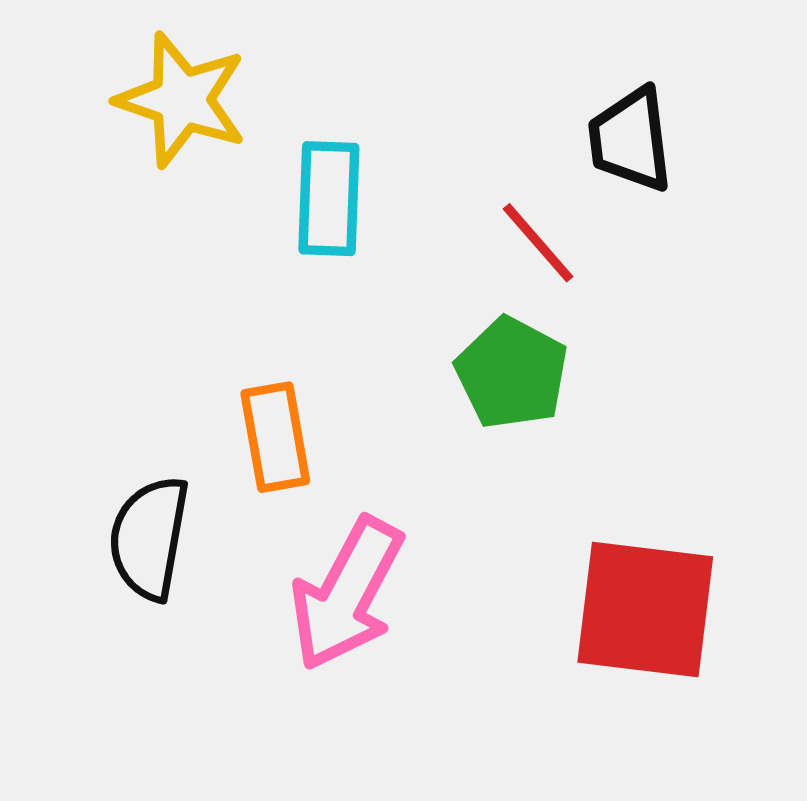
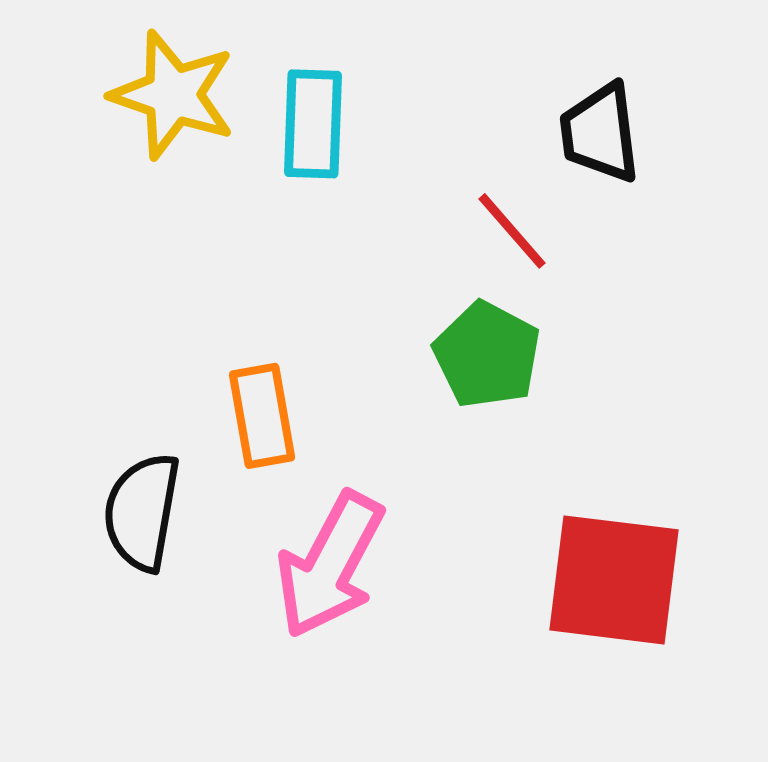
cyan rectangle: (329, 199) -> (313, 124), moved

